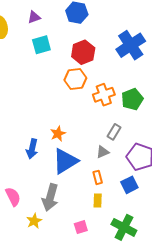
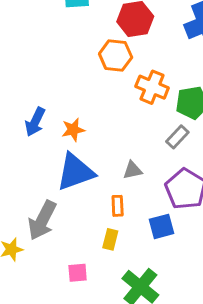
orange cross: (104, 95) -> (152, 87), turned 30
gray rectangle: (114, 132) -> (177, 137), moved
blue arrow: (32, 149) -> (35, 122), moved

